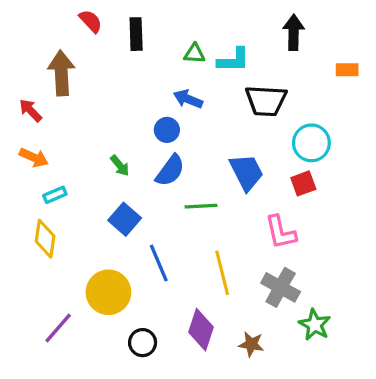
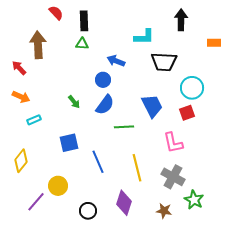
green triangle: (194, 54) -> (82, 44), moved
blue square: (125, 219) -> (69, 143), moved, turned 36
yellow diamond: (45, 239) -> (21, 161), moved, turned 30
yellow circle: (108, 292) -> (58, 186), moved, size x0.7
brown star: (251, 344) -> (164, 211), moved

